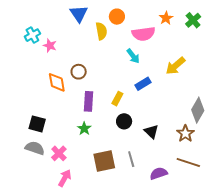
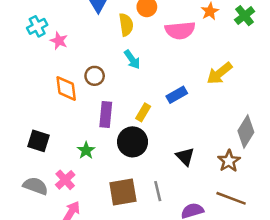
cyan arrow: (133, 56) -> (132, 59), moved
black circle: (124, 121) -> (133, 142), moved, size x1.5
green star: (84, 129) -> (86, 150), moved
gray semicircle: (35, 148) -> (35, 186), moved

